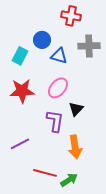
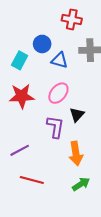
red line: (45, 173) -> (32, 180), moved
green arrow: (69, 180) -> (81, 184), moved

